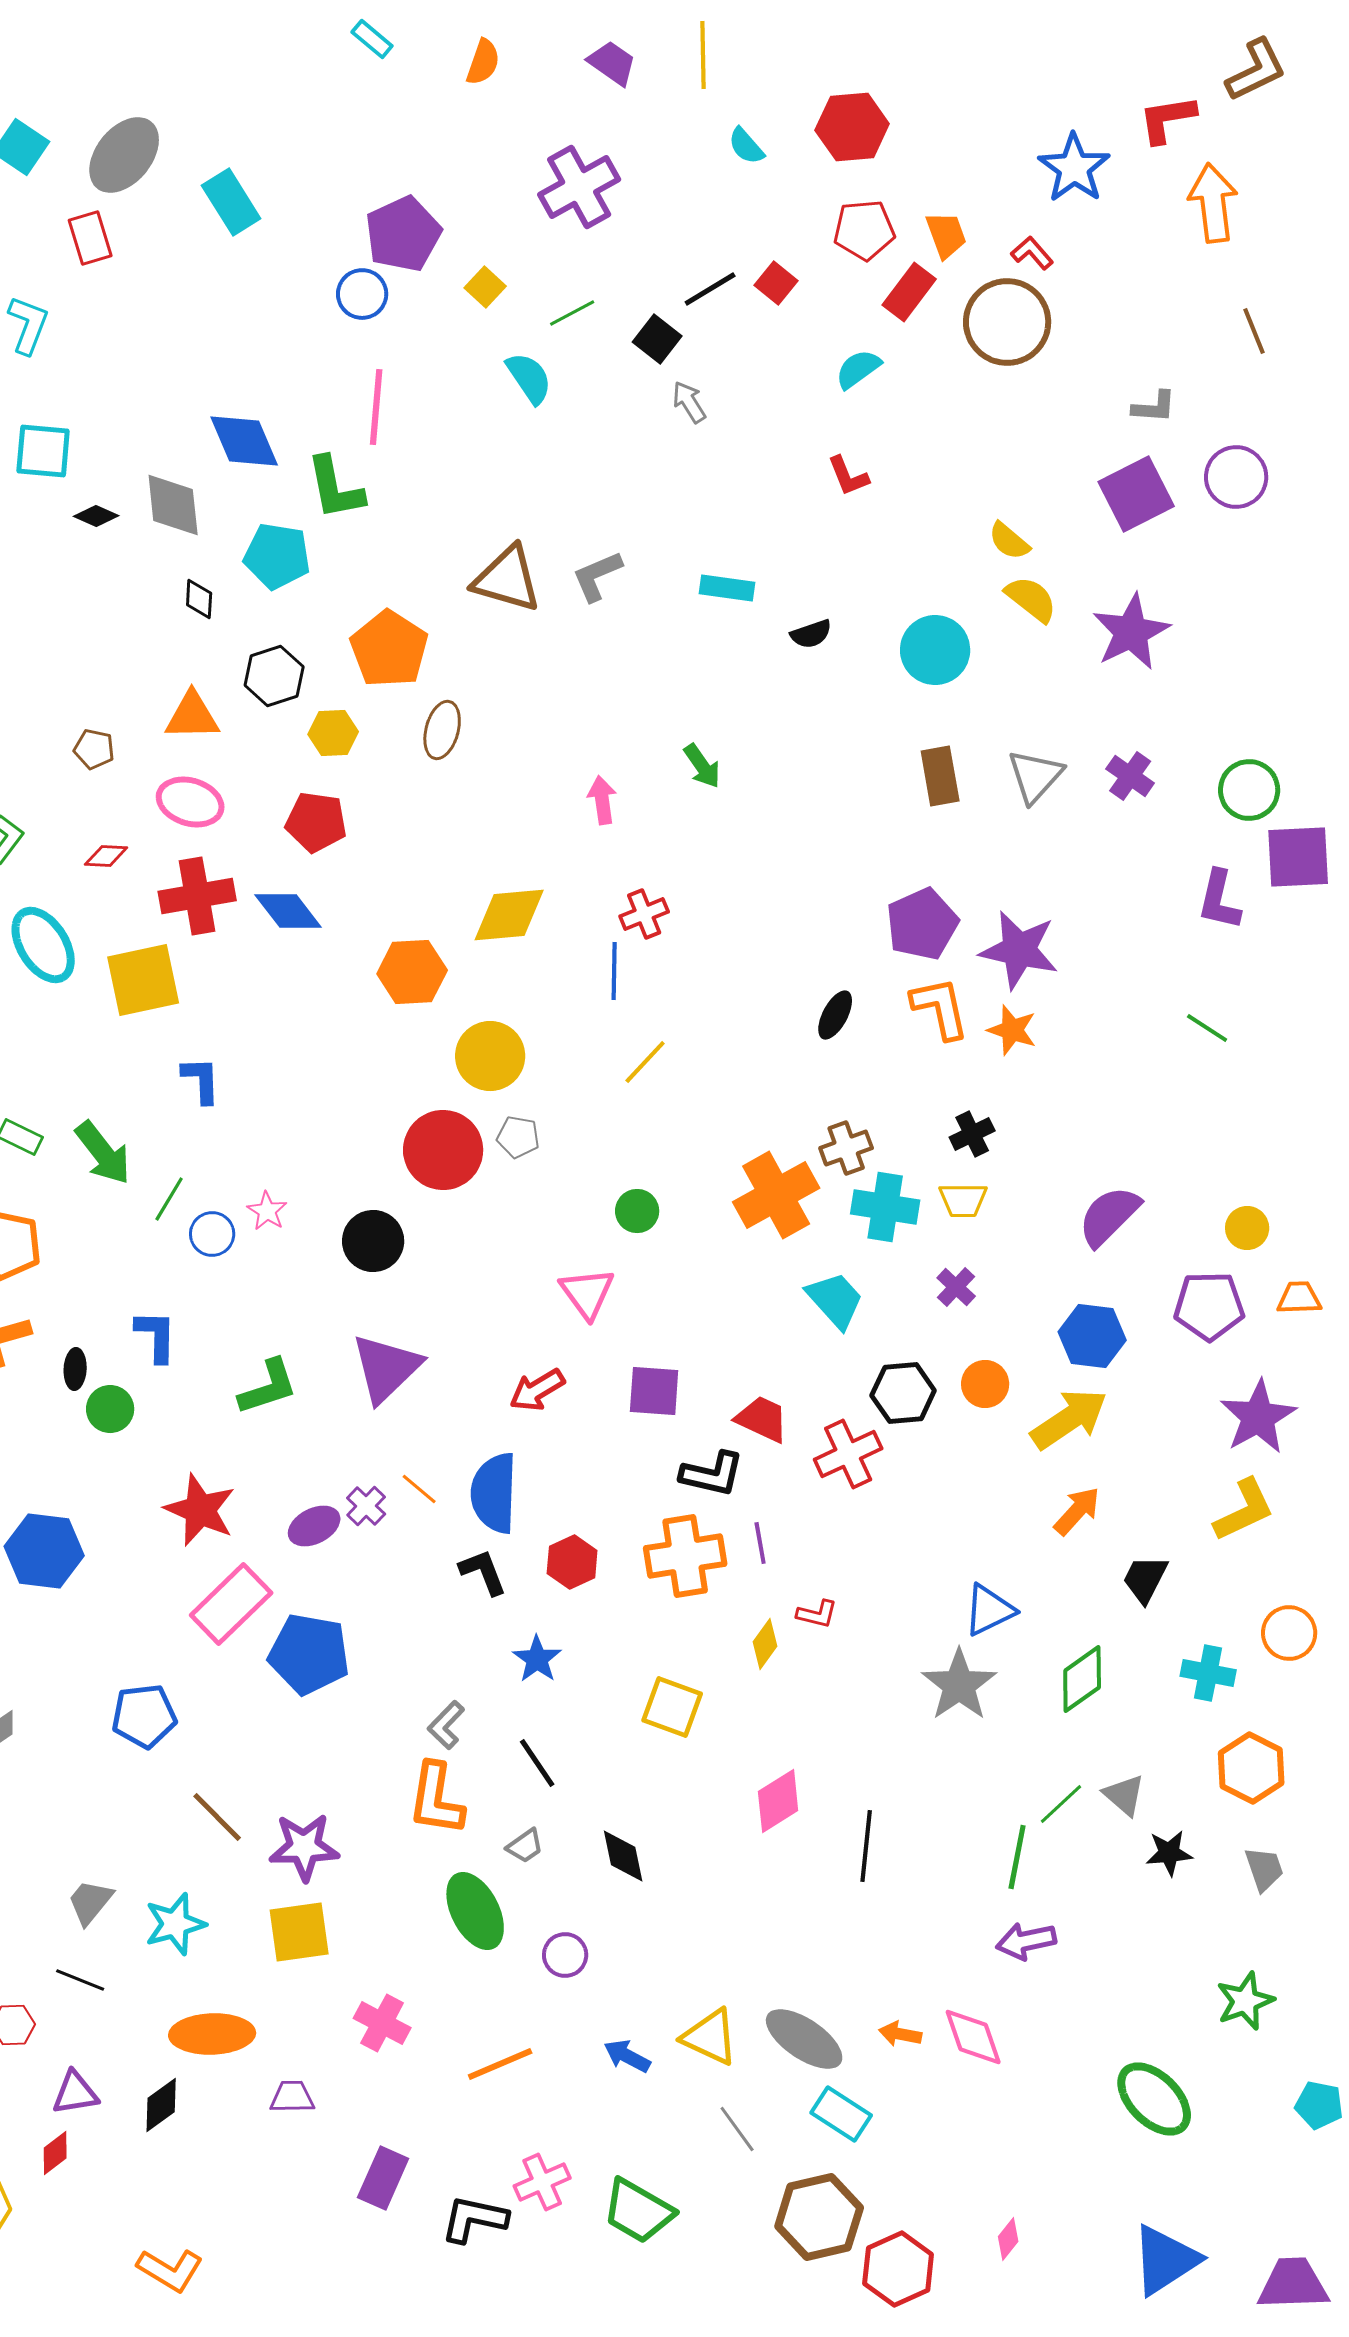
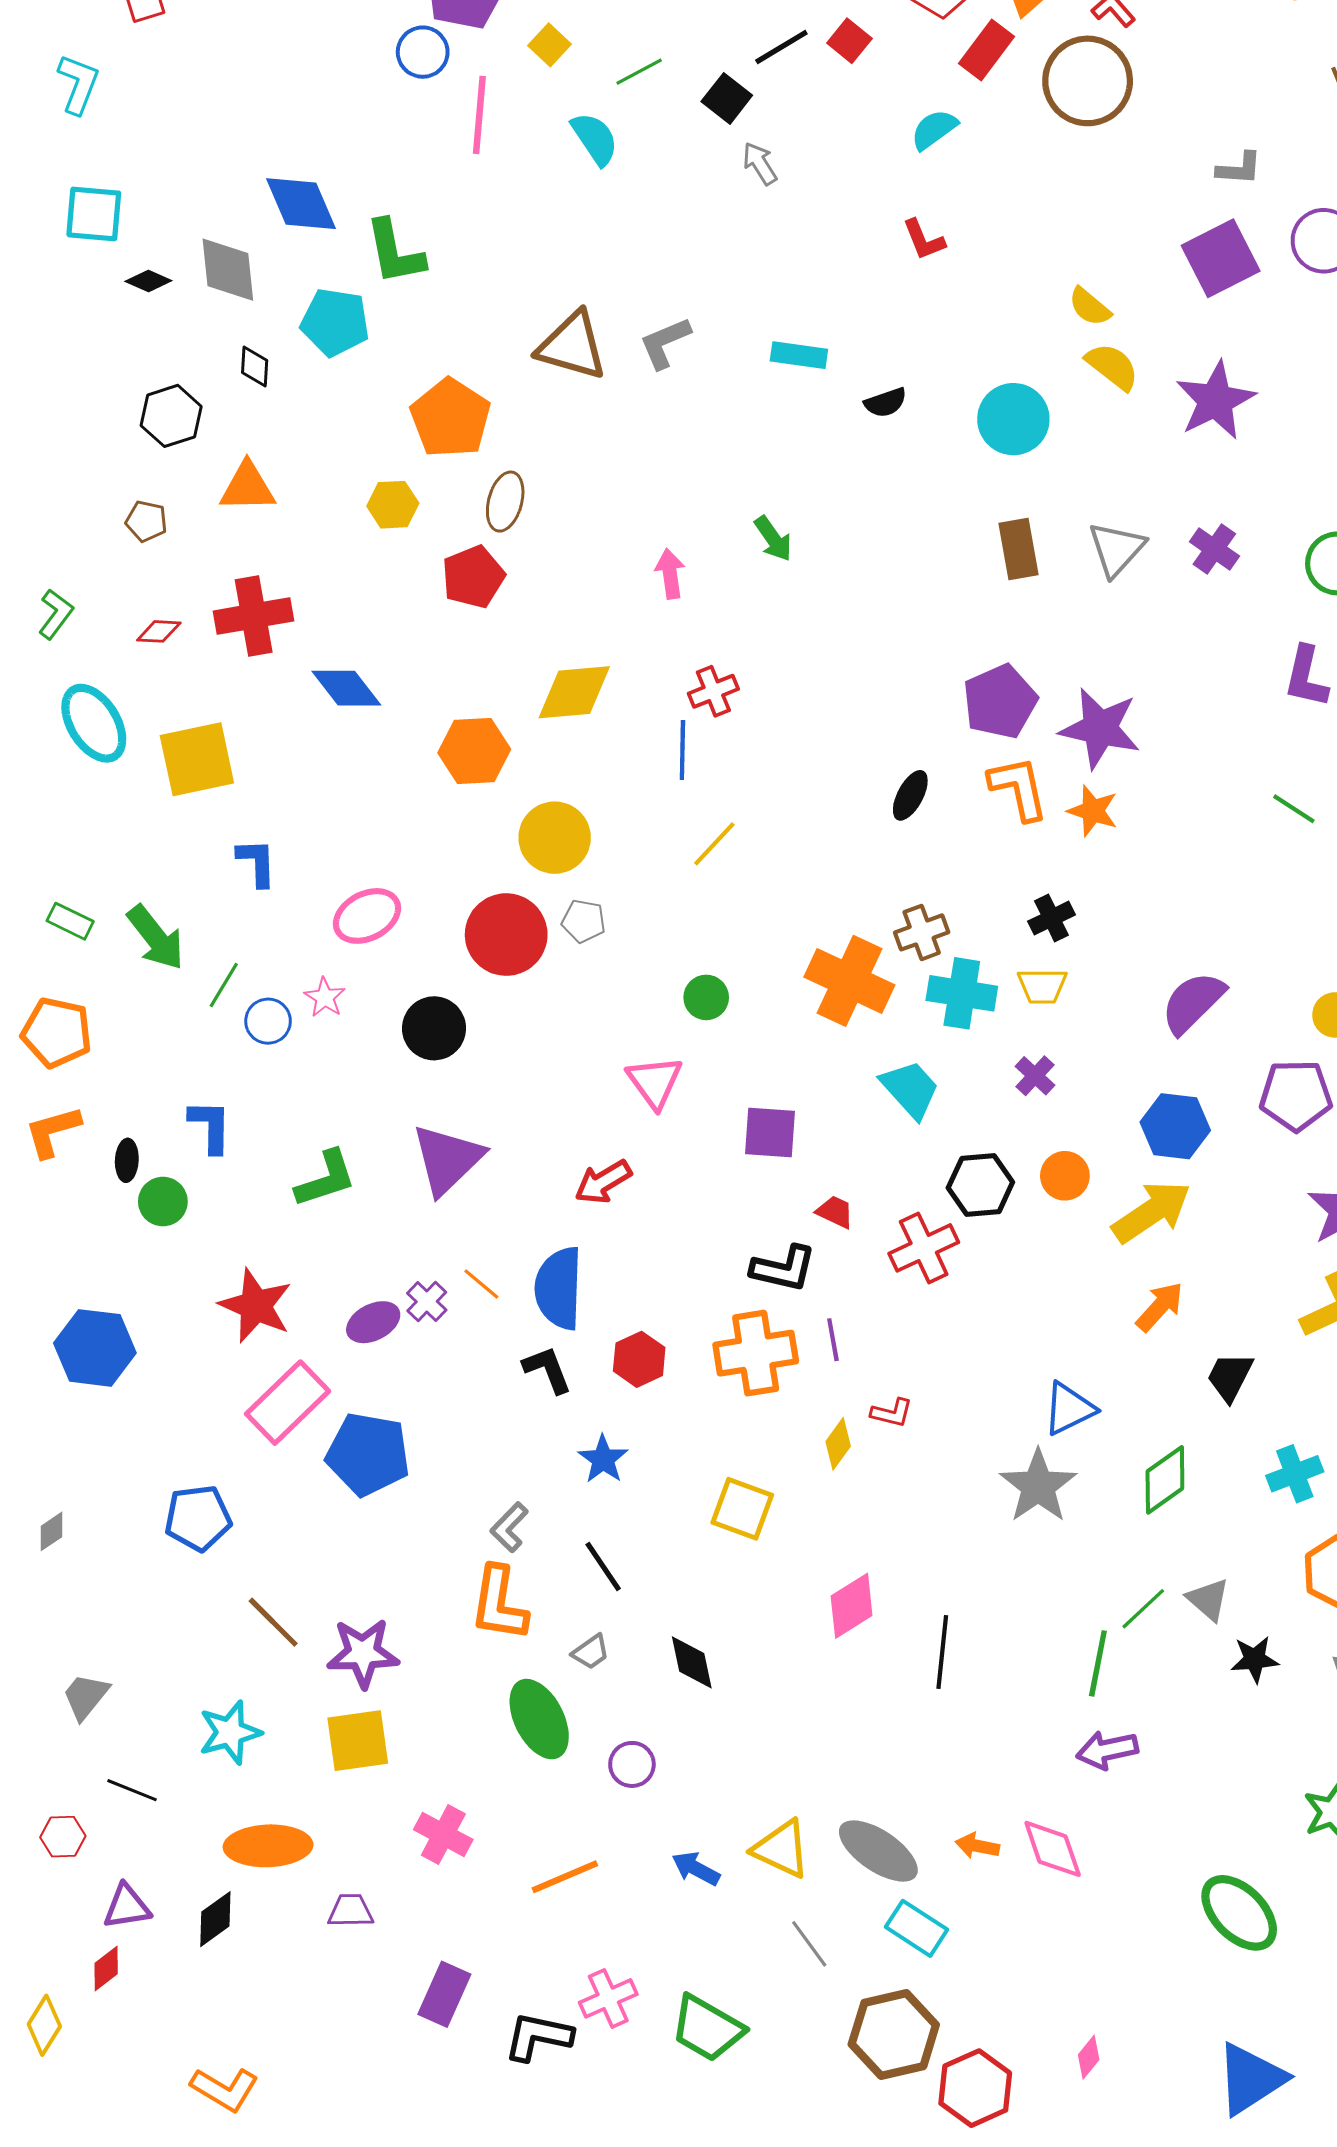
pink line: (376, 407) -> (479, 115), moved
black hexagon: (274, 676) -> (171, 416), moved
pink ellipse: (190, 802) -> (367, 916), moved, turned -44
red pentagon: (316, 822) -> (473, 577), moved, turned -30
red cross: (197, 896) -> (254, 616), moved
orange cross: (776, 1195) -> (849, 981), turned -36
purple square: (654, 1391) -> (770, 1132), moved
red trapezoid: (762, 1419) -> (835, 1212), size x0.7
cyan cross: (1208, 1673) -> (1295, 1474), turned -32
gray trapezoid: (90, 1902) -> (86, 1696), moved

